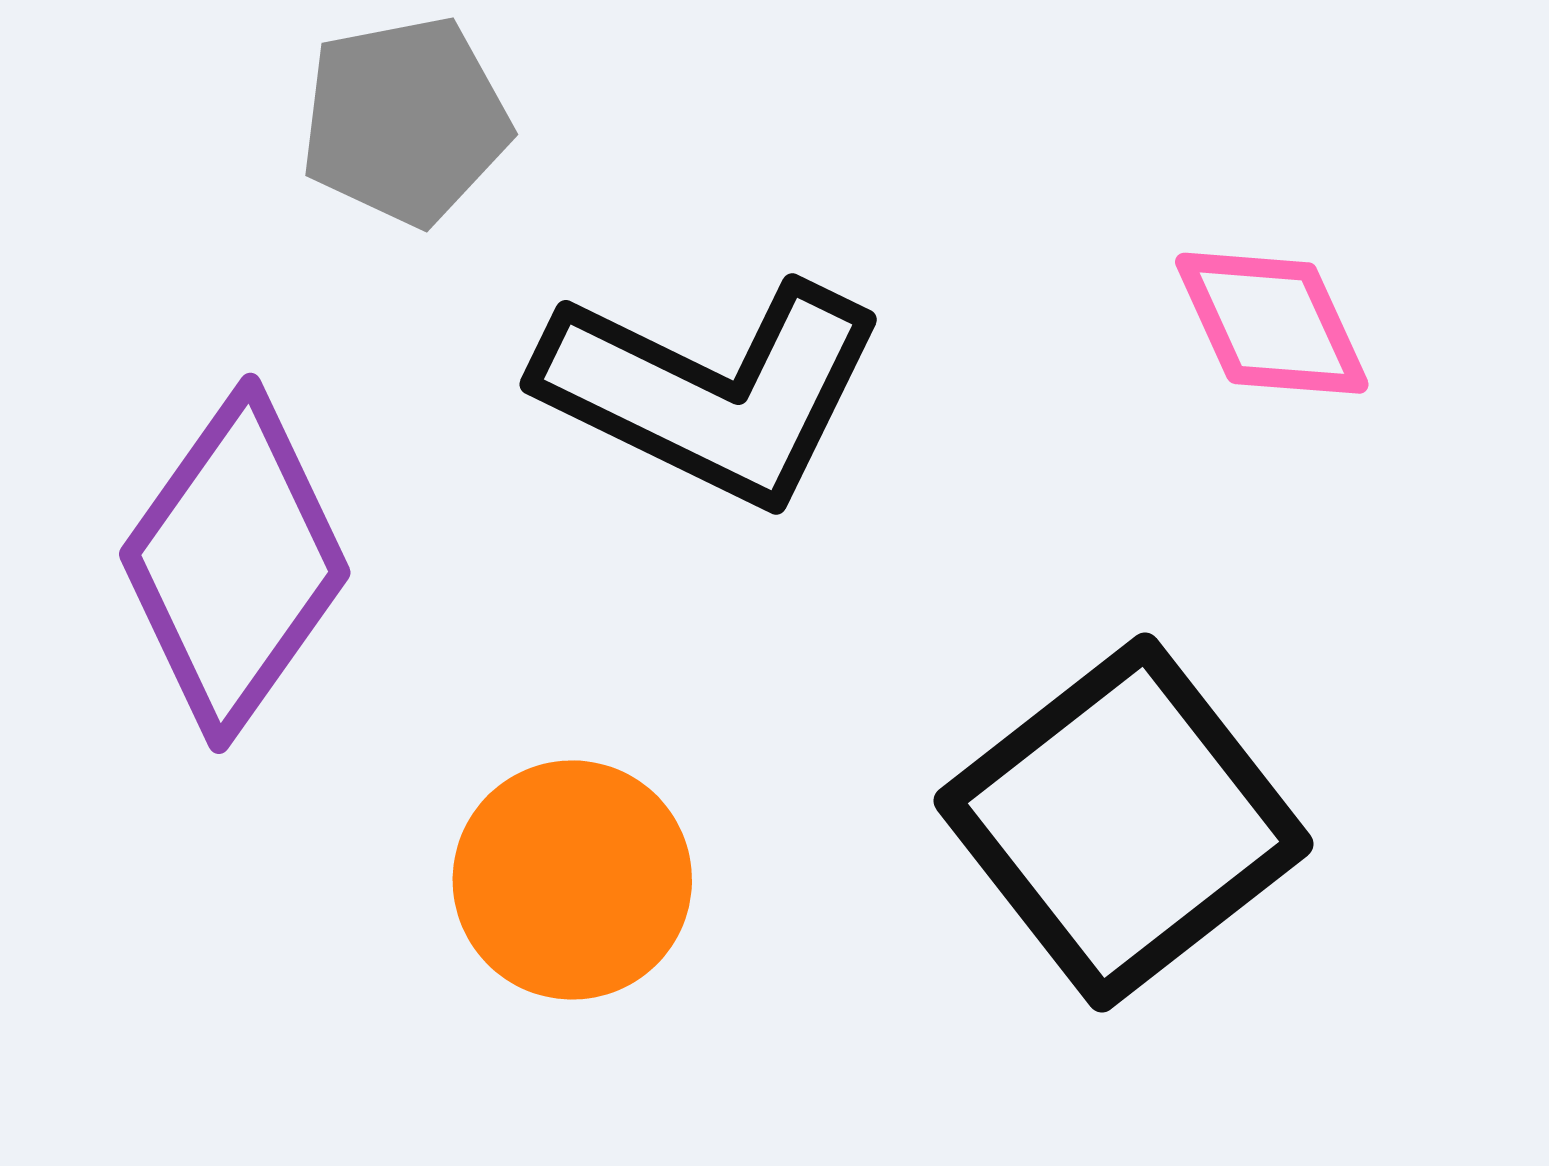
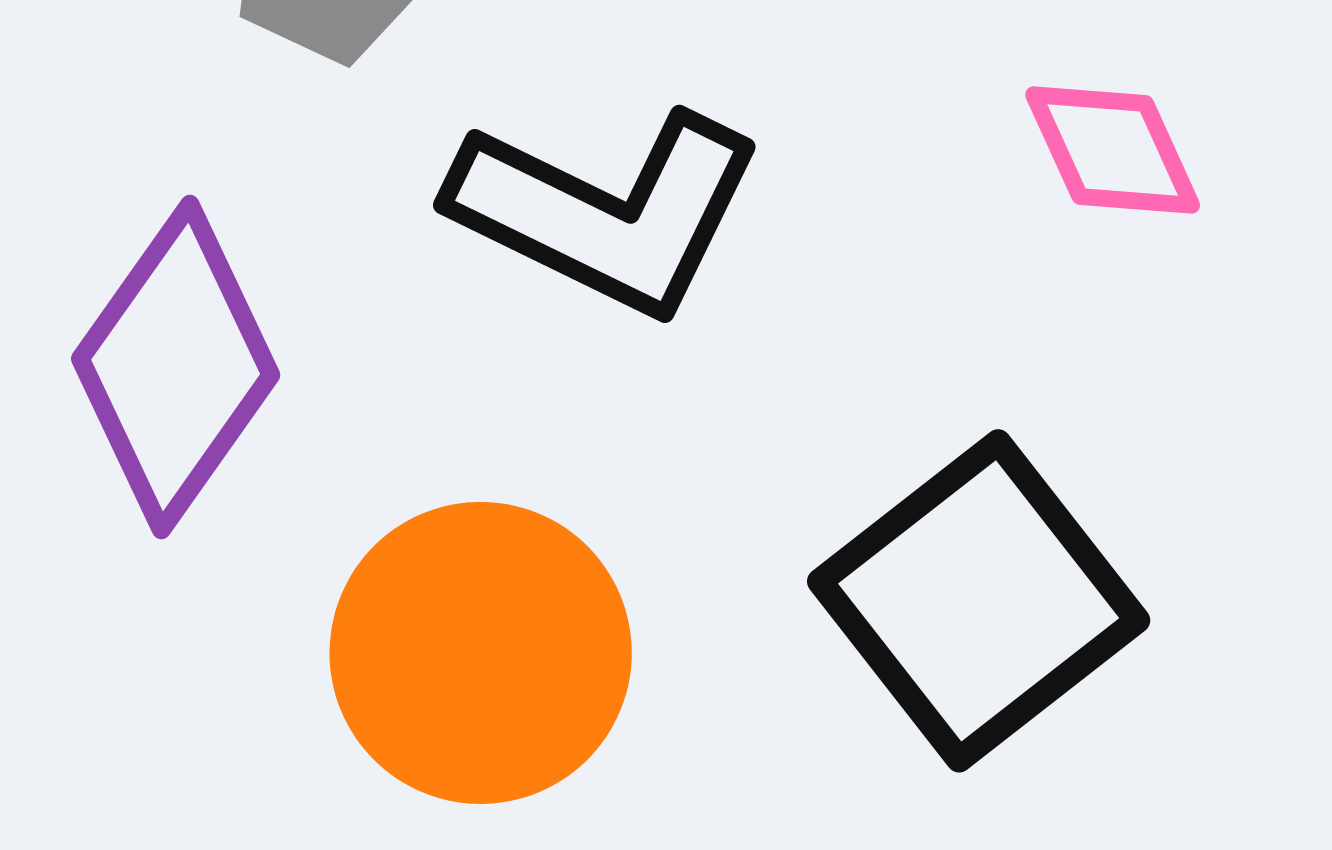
orange circle: (572, 880) -> (481, 653), size x1.4

